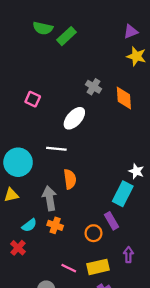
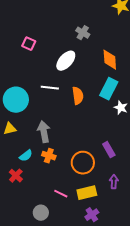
orange diamond: (124, 98) -> (110, 60), moved
orange semicircle: (70, 179) -> (78, 96), moved
cyan rectangle: (123, 194) -> (109, 89), moved
purple rectangle: (112, 221) -> (109, 150), moved
orange circle: (93, 233) -> (83, 163), size x1.5

